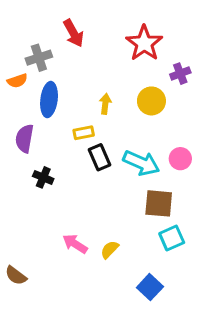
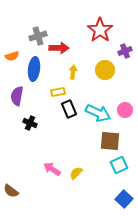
red arrow: (74, 33) -> (59, 48), moved, turned -60
gray cross: (39, 58) -> (38, 36), moved
blue square: (150, 287) -> (124, 199), moved

